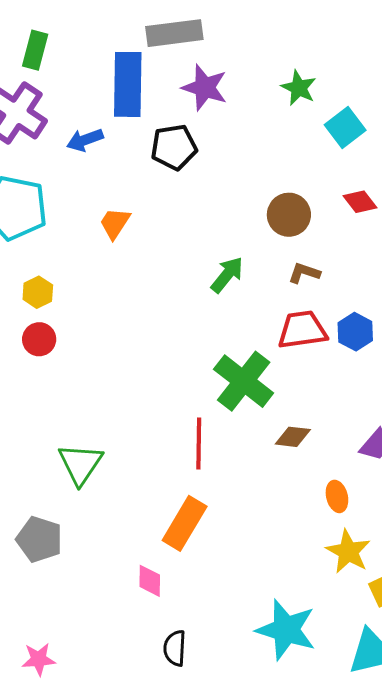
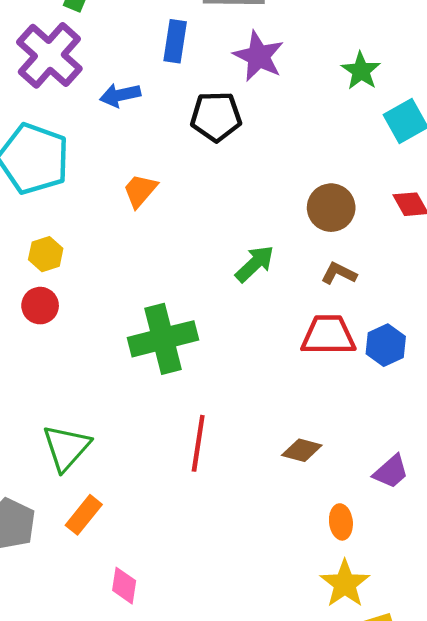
blue rectangle: (128, 84) -> (175, 41), size x0.6
green cross: (244, 381) -> (163, 339), moved, turned 30
orange rectangle: (185, 523) -> (84, 515), moved, size x0.7

